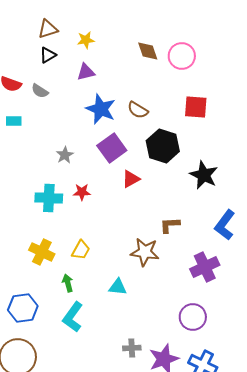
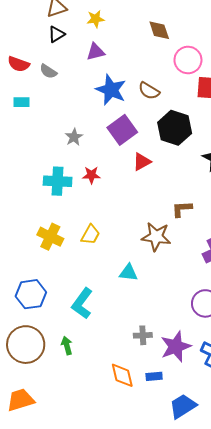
pink circle: (182, 56) -> (188, 60), moved
green arrow: (68, 283) -> (67, 346), moved

